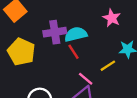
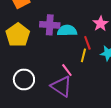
red line: (73, 52) -> (87, 43), moved
yellow line: (108, 66) -> (83, 55), moved, turned -56

